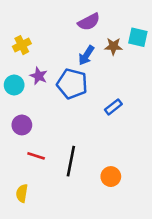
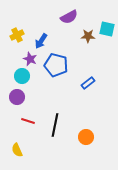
blue arrow: (86, 55) -> (41, 41), moved
cyan circle: (14, 85) -> (22, 76), moved
yellow semicircle: (22, 193) -> (17, 150), turned -32

